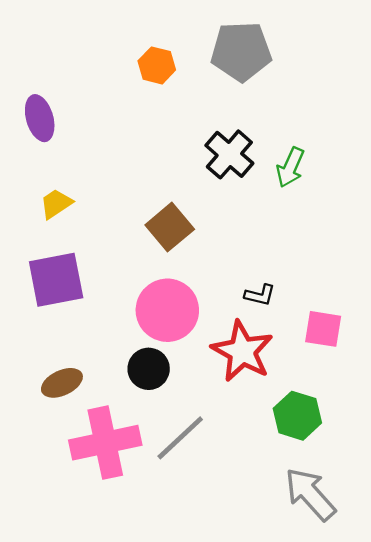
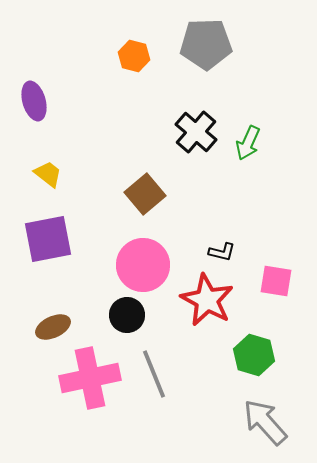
yellow trapezoid: (56, 204) -> (48, 174), turned 72
gray line: (180, 438) -> (154, 374), turned -69

